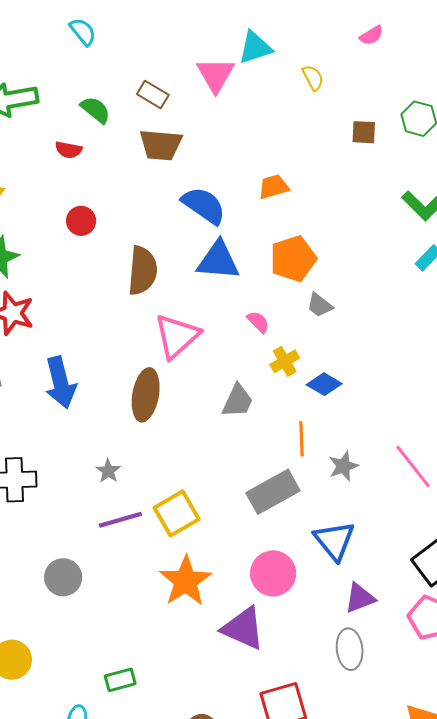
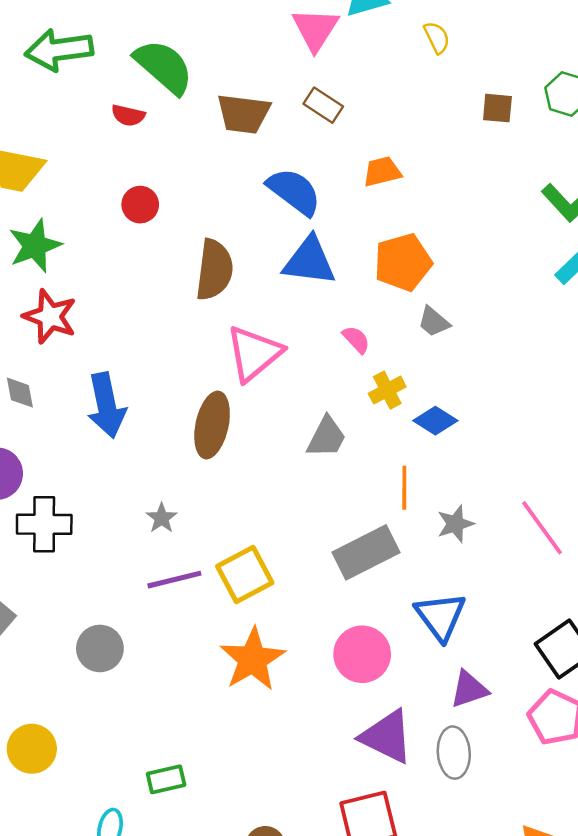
brown rectangle: (153, 95) -> (323, 105), moved
green semicircle: (96, 110) -> (164, 67), size x1.6
purple triangle: (243, 628) -> (387, 737), moved

